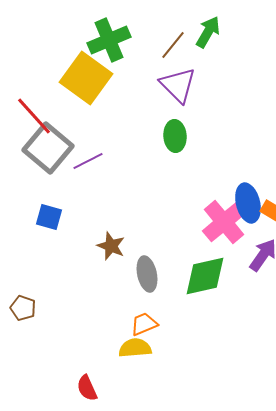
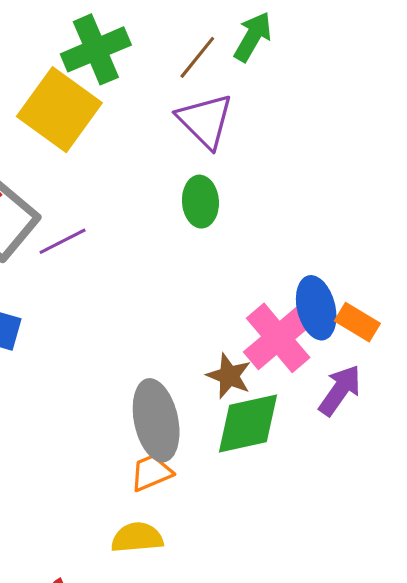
brown star: (111, 246) -> (229, 376), moved
gray ellipse: (147, 274) -> (156, 420), size x1.4
orange trapezoid: (144, 324) -> (151, 473), moved

